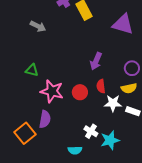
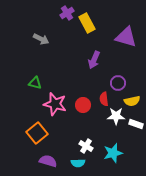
purple arrow: (96, 61) -> (94, 60), moved
purple circle: (132, 68) -> (118, 83), moved
purple semicircle: (45, 119) -> (48, 161), moved, turned -84
white cross: (91, 131) -> (86, 146), moved
orange square: (25, 133) -> (37, 133), moved

